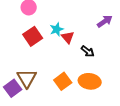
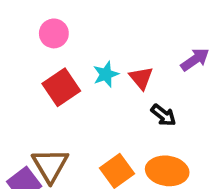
red triangle: (68, 37) -> (141, 78), moved

